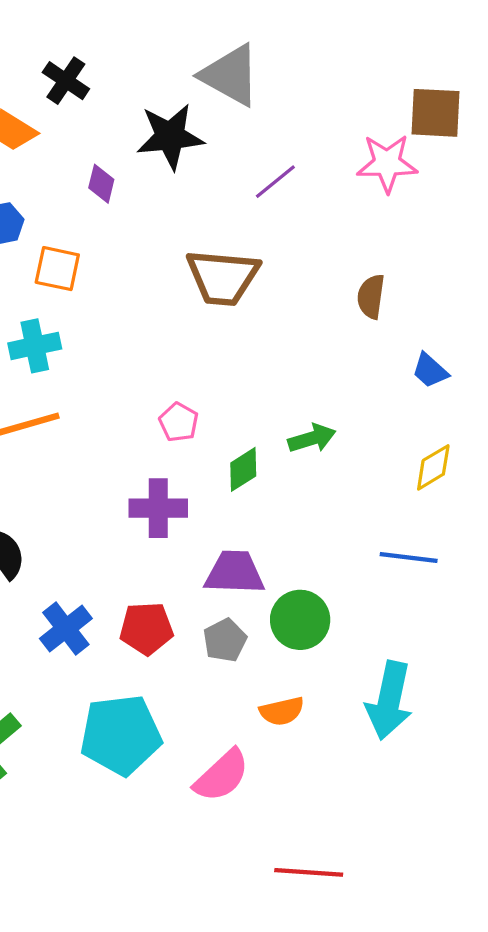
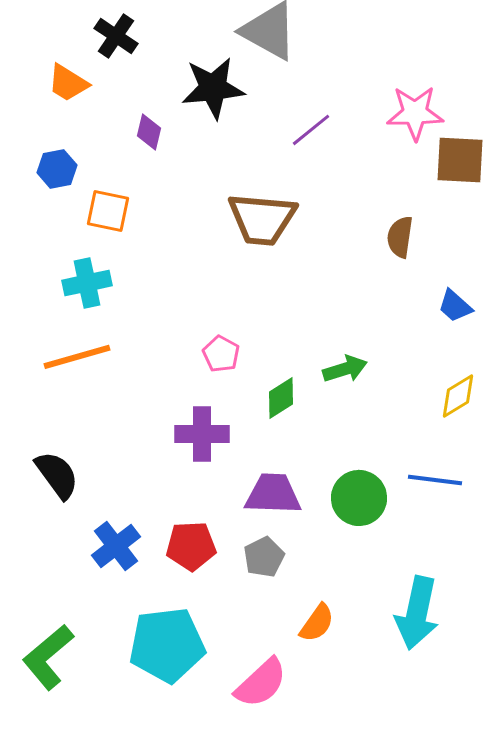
brown square: (435, 113) -> (460, 160), moved
green circle: (300, 620) -> (359, 498), moved
orange semicircle: (282, 711) -> (317, 623), turned -42

